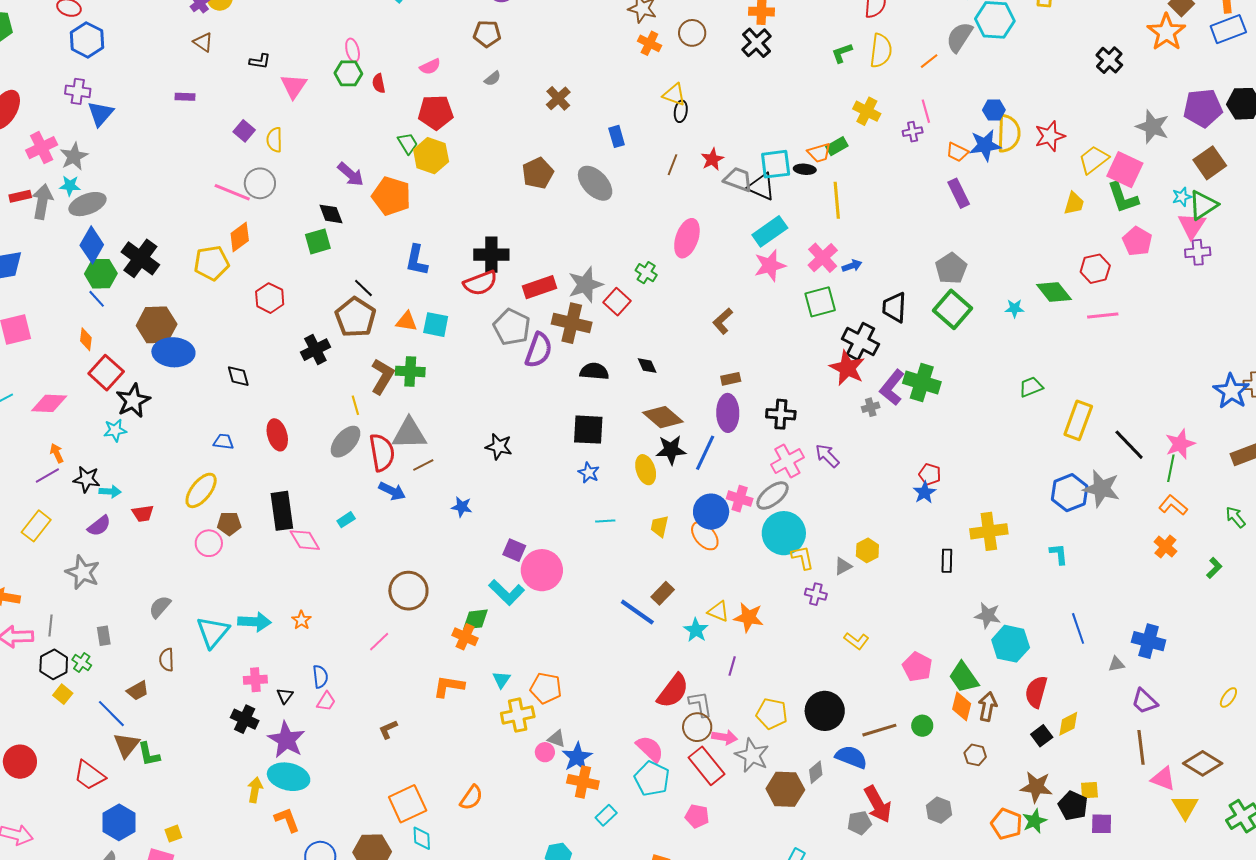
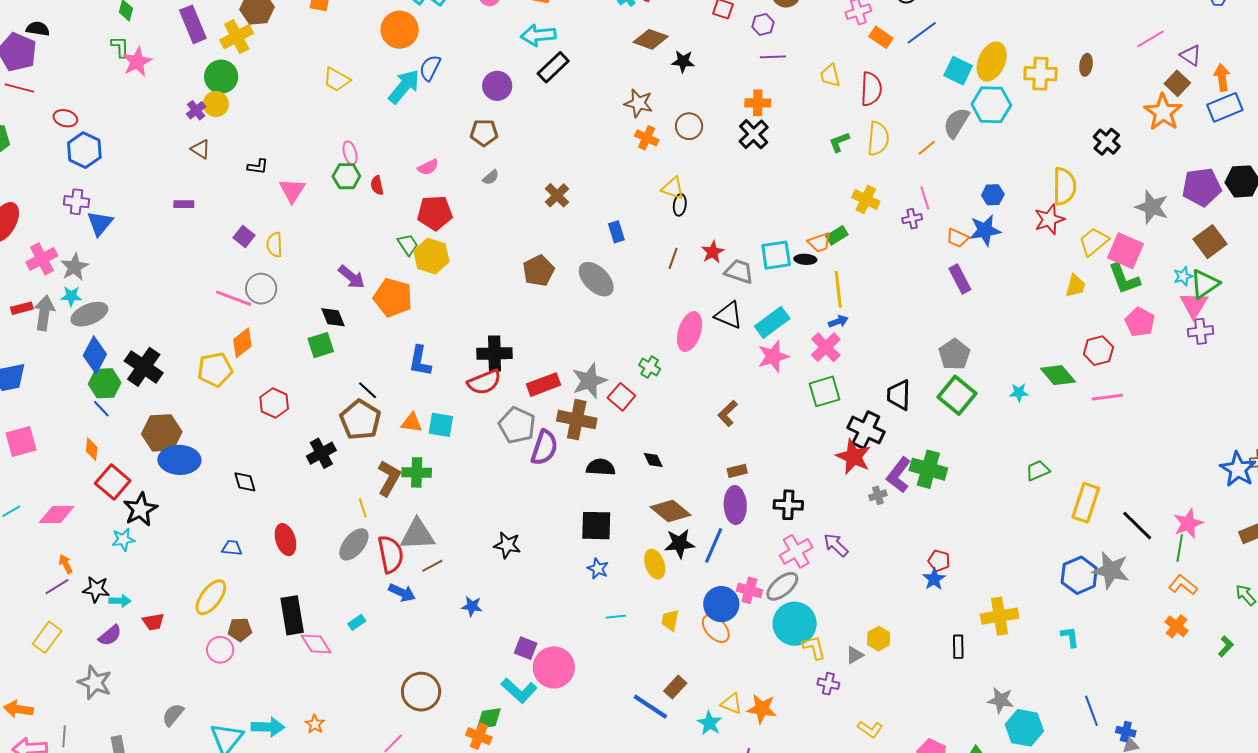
yellow semicircle: (1009, 133) -> (1064, 186), moved
black triangle: (761, 187) -> (729, 315), moved
blue arrow: (852, 266) -> (838, 321), moved
blue cross: (1149, 641) -> (1126, 732), moved, size x0.6

